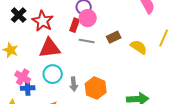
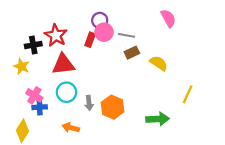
black cross: (19, 15) -> (33, 45), moved, turned 35
yellow line: (164, 38) -> (188, 94), moved
gray line: (87, 41) -> (127, 35), moved

